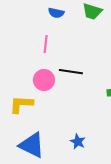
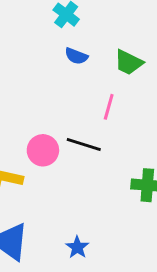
pink line: (46, 44) -> (109, 107), moved

